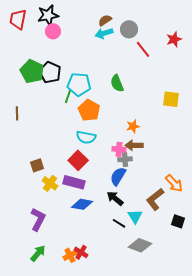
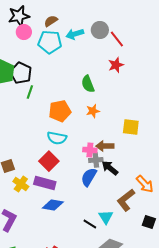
brown semicircle: (105, 20) -> (51, 21), moved
red star: (174, 39) -> (116, 65), moved
red line: (143, 49) -> (117, 39), moved
cyan pentagon: (79, 84) -> (50, 42), moved
green line: (68, 96) -> (30, 92), moved
yellow square: (171, 99) -> (131, 127), moved
orange pentagon: (89, 110) -> (60, 111), turned 30
orange star: (133, 126) -> (93, 111), moved
black arrow: (115, 198) -> (110, 168), moved

